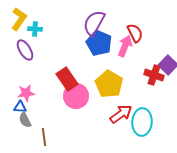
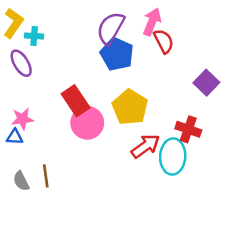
pink arrow: (125, 46) -> (152, 22), moved
red cross: (154, 75) -> (188, 129), moved
gray semicircle: (25, 120) -> (21, 181), moved

